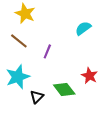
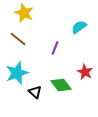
purple line: (47, 51) -> (55, 48), moved
black triangle: (37, 97) -> (35, 92), turned -32

